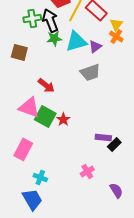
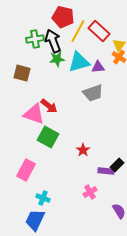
purple triangle: (95, 46) -> (98, 67), turned 32
pink triangle: (29, 107) -> (34, 114), moved
red star: (63, 119) -> (83, 150), moved
purple rectangle: (103, 137) -> (106, 171), moved
blue trapezoid: (32, 199) -> (35, 220), turned -125

